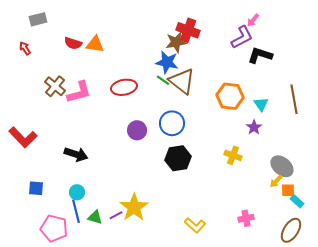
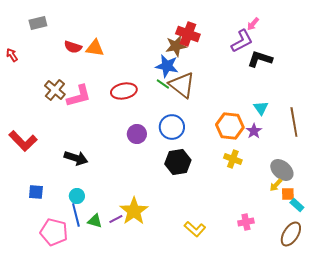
red arrow: (25, 48) -> (12, 55), moved
orange hexagon: (230, 96) -> (230, 126), moved
brown line: (294, 99) -> (294, 122), moved

